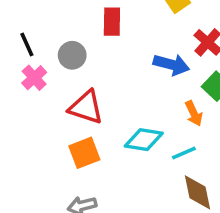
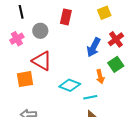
black line: (27, 44) -> (21, 12), moved
blue arrow: (171, 65) -> (94, 47), turned 90
orange square: (84, 153) -> (25, 79), moved

